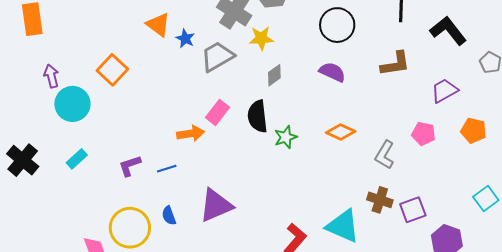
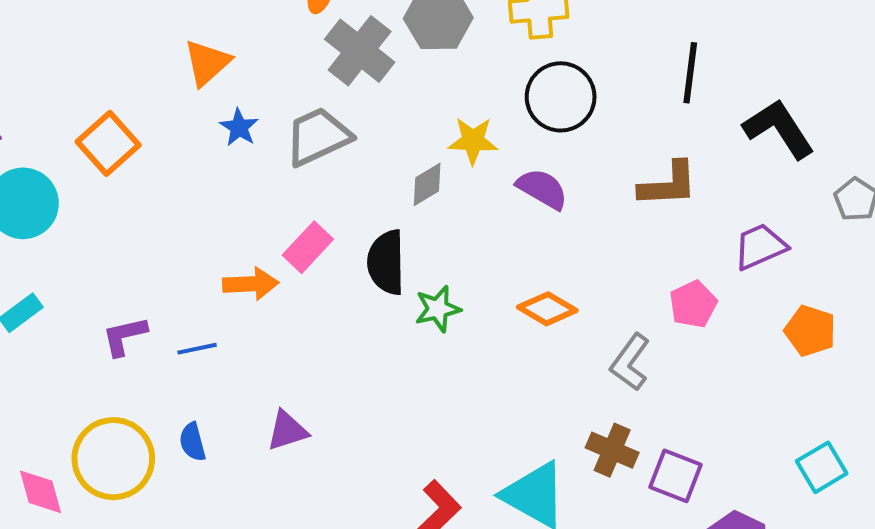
orange triangle: (158, 25) -> (207, 63), turned 36
yellow star: (261, 38) -> (473, 141), moved
blue star: (185, 39) -> (239, 127), moved
pink pentagon: (424, 134) -> (693, 304), moved, turned 30
purple triangle: (216, 205) -> (287, 431), size x0.6
purple square: (413, 210) -> (676, 476), turned 36

